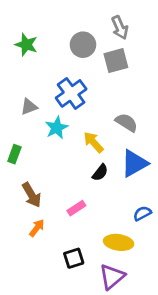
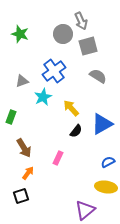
gray arrow: (120, 28) -> (81, 21), moved
gray semicircle: (126, 122) -> (98, 76), moved
pink rectangle: (76, 208) -> (58, 158), turned -32
yellow ellipse: (119, 242) -> (106, 187), moved
black square: (74, 258) -> (21, 196), moved

